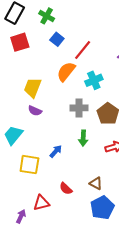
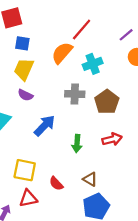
blue square: (57, 39) -> (22, 43), moved, turned -32
green arrow: (83, 138) -> (77, 144), moved
blue arrow: (56, 151) -> (45, 126), moved, size x1.5
yellow square: (29, 165) -> (25, 170), moved

